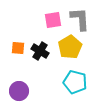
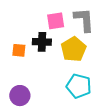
black cross: (40, 51) -> (42, 42), moved, turned -30

